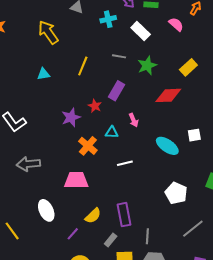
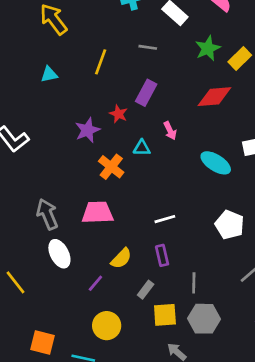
green star: (147, 65) -> (208, 48), moved
white line: (125, 163) -> (165, 219), moved
gray arrow: (28, 164) -> (47, 214), moved, turned 75
purple rectangle: (124, 215) -> (162, 255), size x0.7

